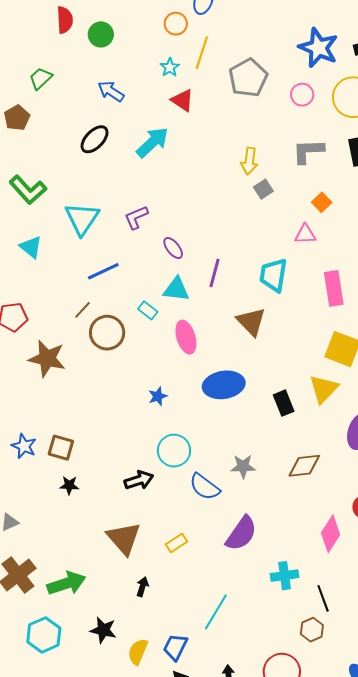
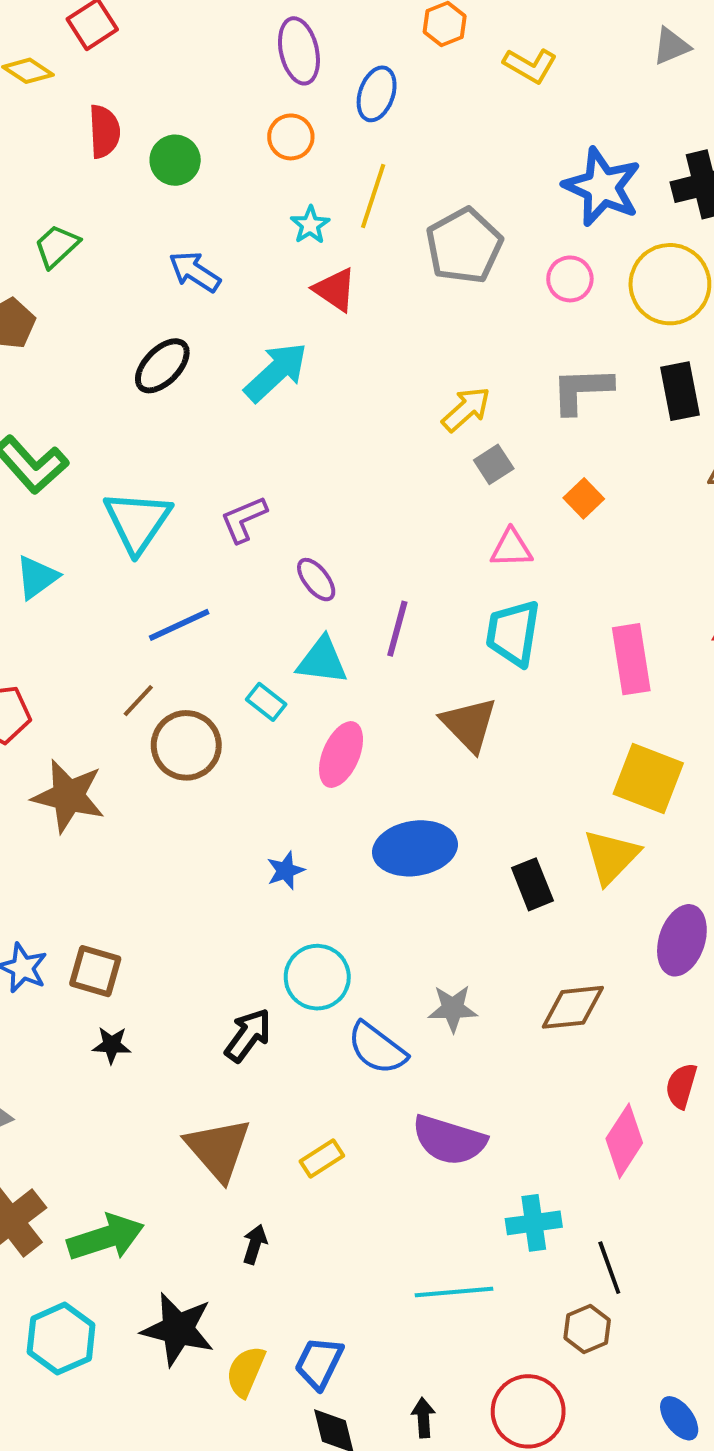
orange circle: (176, 24) -> (291, 137), moved
yellow arrow: (249, 161) -> (466, 409), turned -140
orange square: (322, 202) -> (584, 498), moved
pink triangle: (305, 234) -> (511, 548), moved
cyan triangle: (31, 247) -> (37, 577), turned 45
pink ellipse: (186, 337) -> (341, 755), turned 40
black arrow: (139, 480) -> (248, 1035), turned -36
purple semicircle: (241, 533) -> (449, 1140), turned 72
cyan line: (216, 612) -> (454, 1292), moved, turned 54
black star: (103, 630) -> (178, 1329), size x1.4

